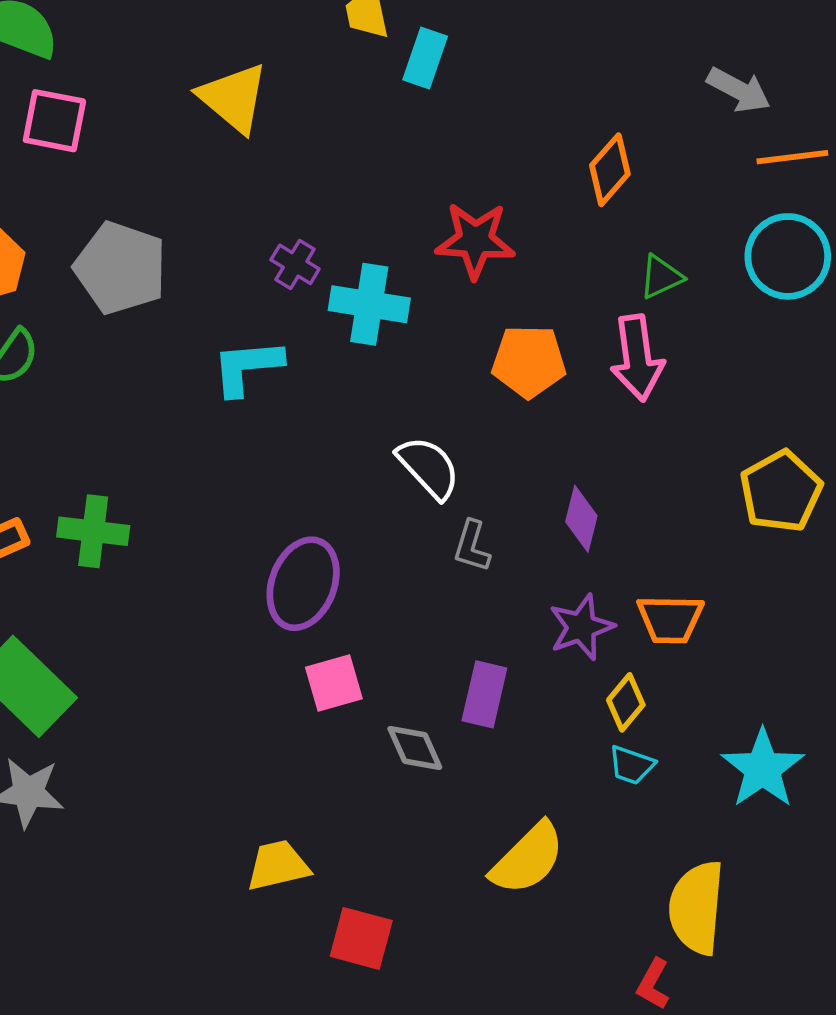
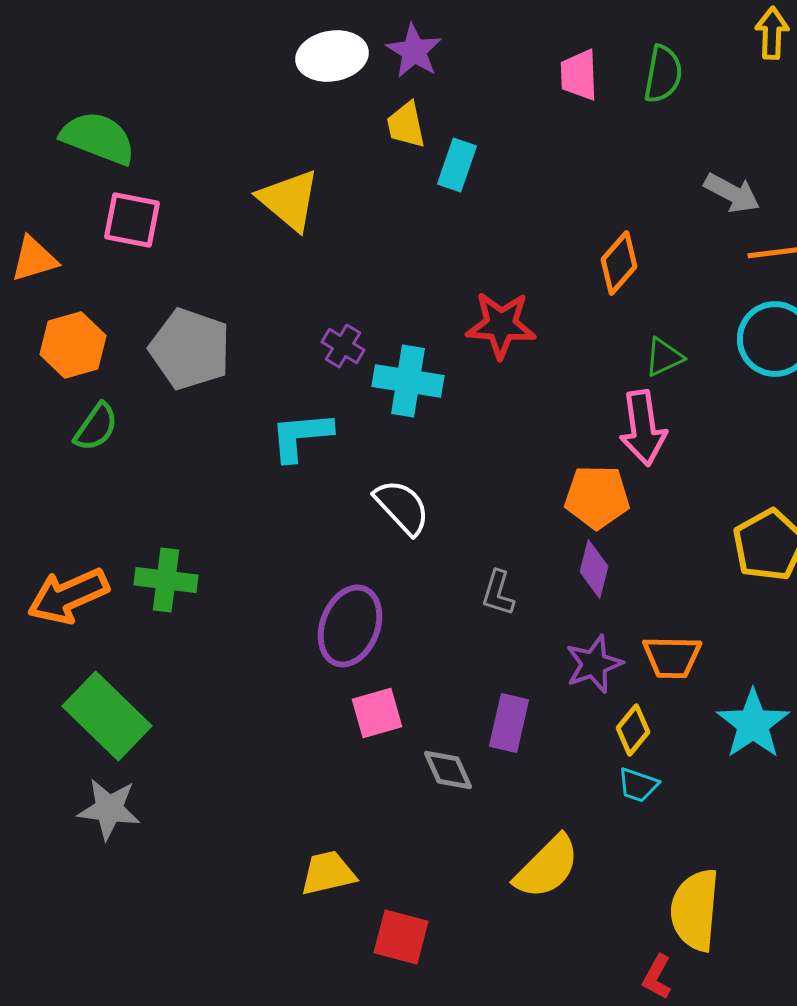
orange pentagon: (529, 361) -> (597, 497), moved
white semicircle: (429, 467) -> (402, 507), moved
cyan star: (763, 769) -> (753, 724), moved

